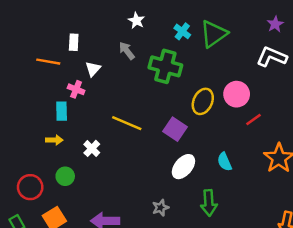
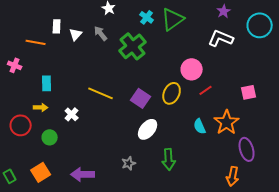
green cross: (165, 66) -> (133, 46), turned 36
white triangle: (93, 69) -> (76, 34), moved
pink cross: (76, 89) -> (15, 65), moved
yellow ellipse: (203, 101) -> (172, 93), moved
cyan semicircle: (225, 162) -> (200, 126), moved
red circle: (30, 187) -> (21, 125), moved

